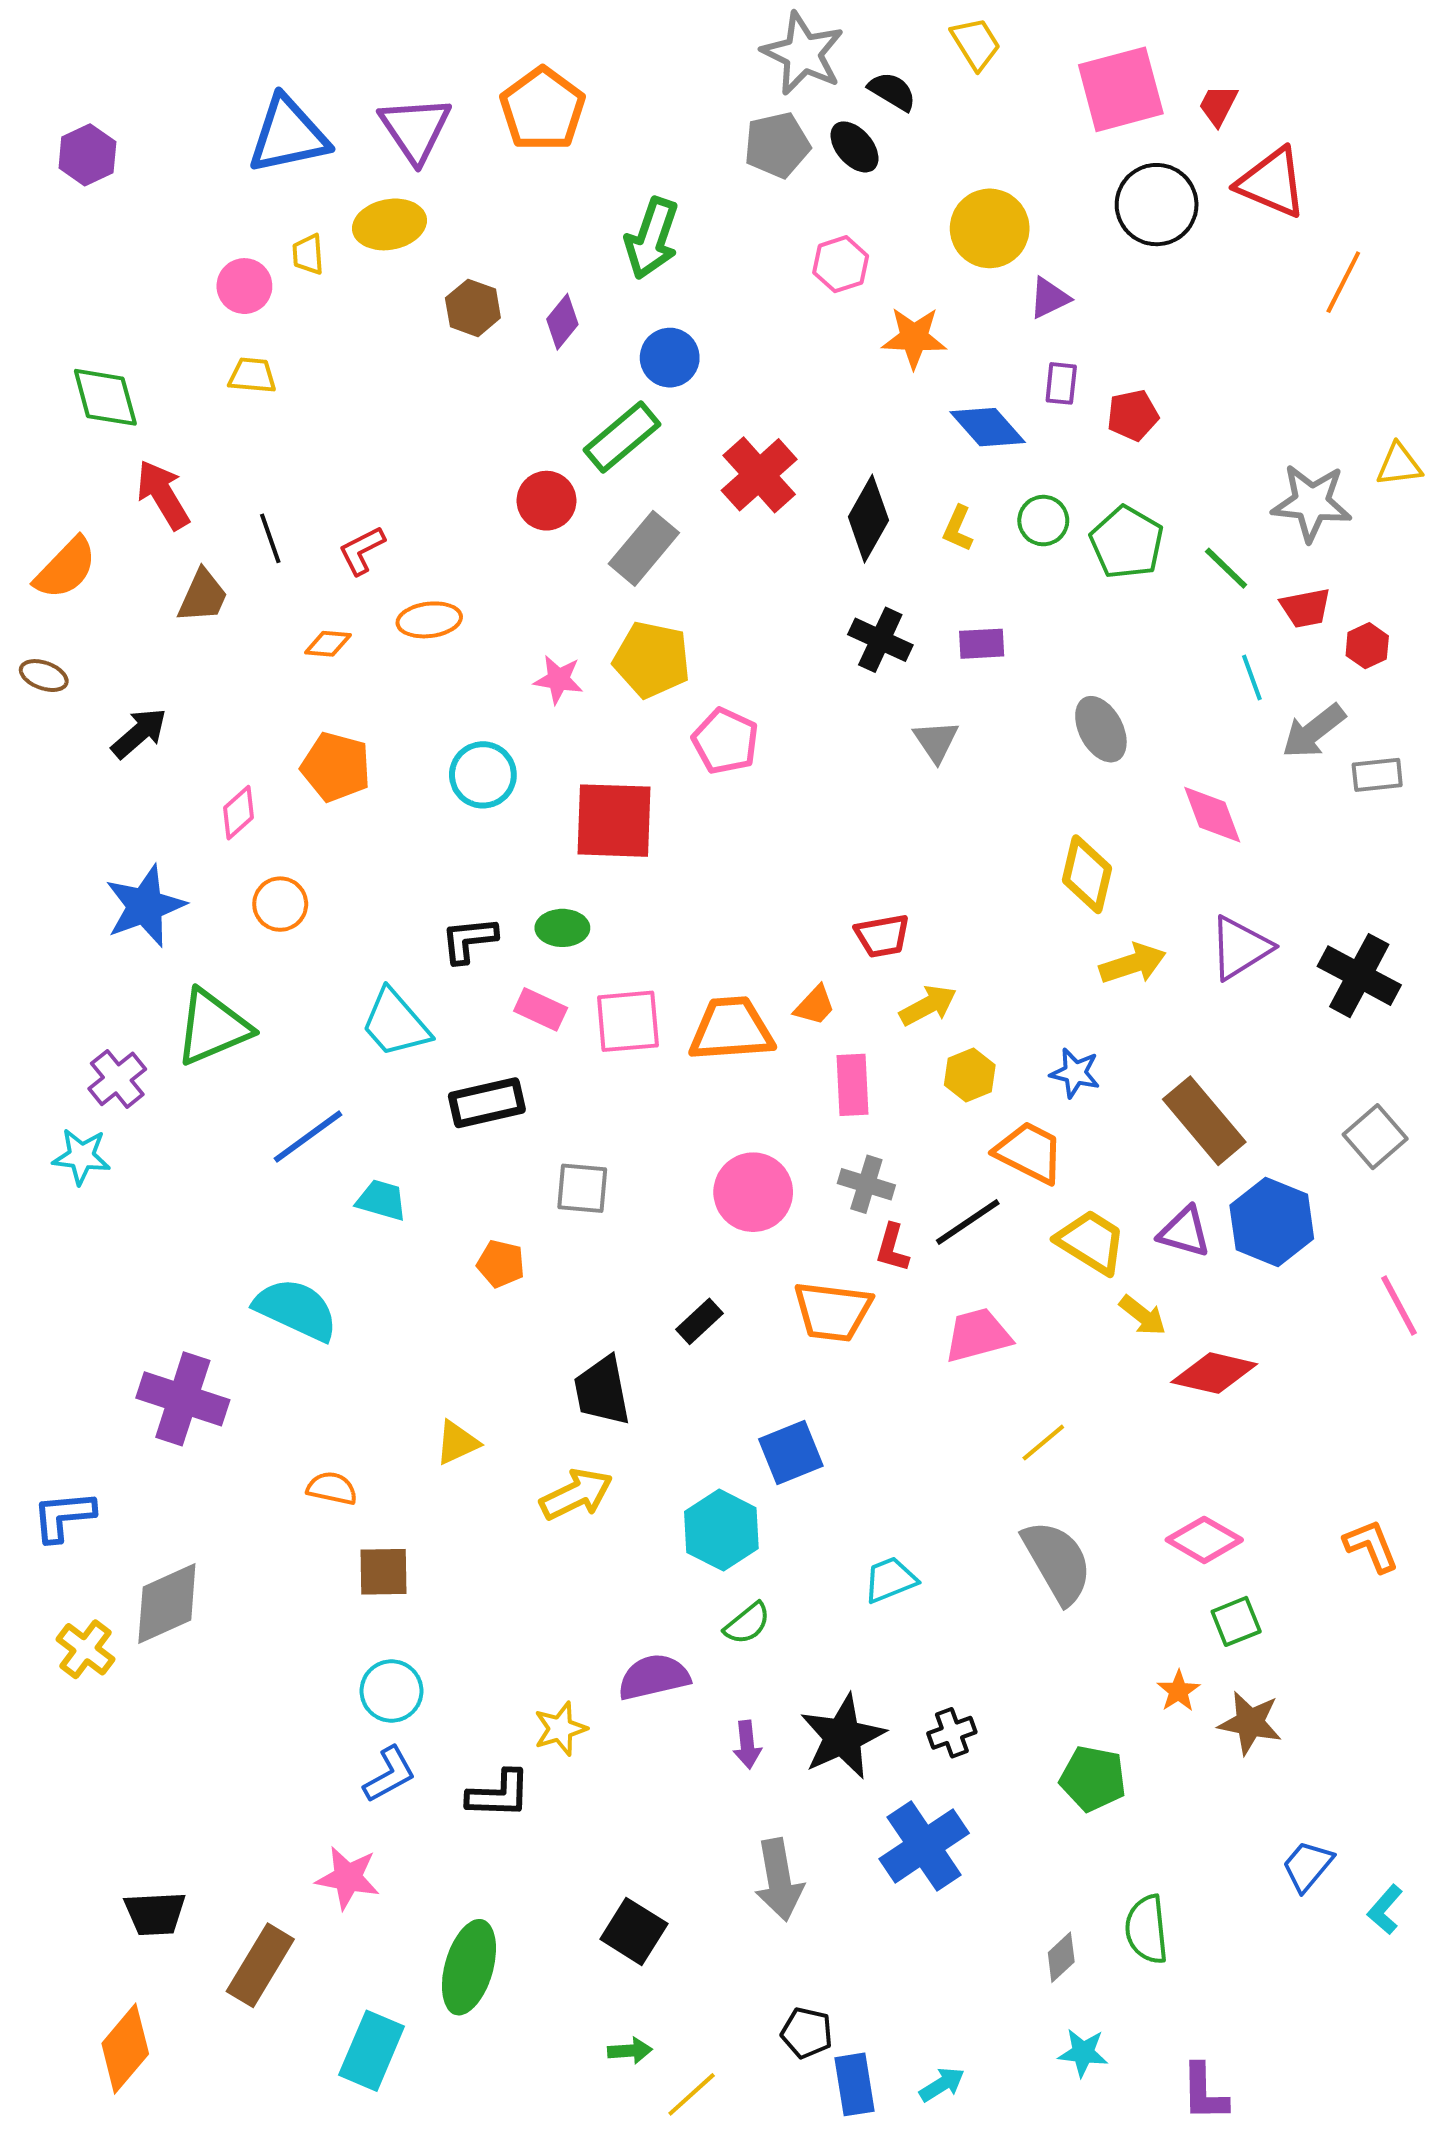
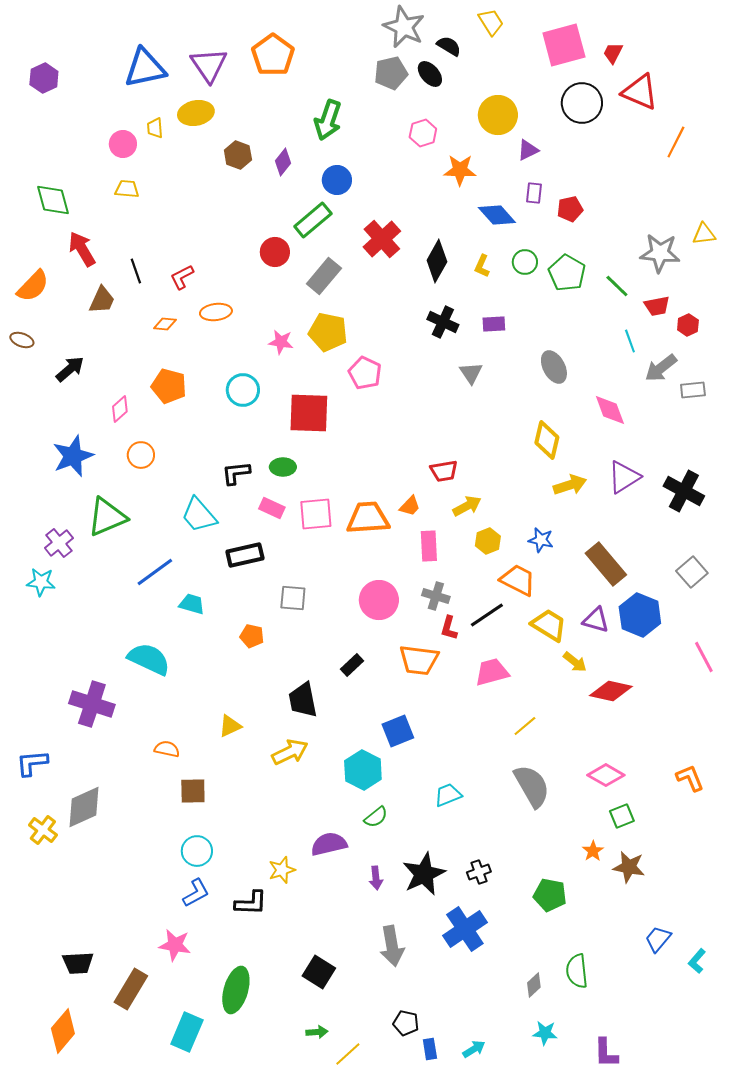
blue rectangle: (855, 2084) -> (430, 1049), size x0.7

